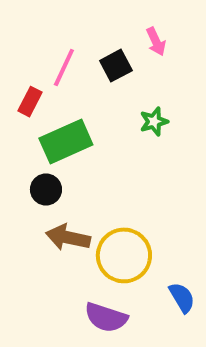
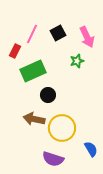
pink arrow: (156, 42) -> (87, 37), moved, size x1.5
black circle: (46, 189) -> (48, 95), moved

